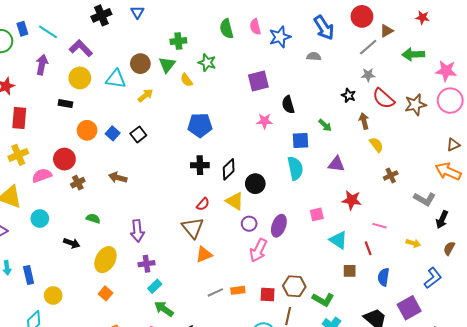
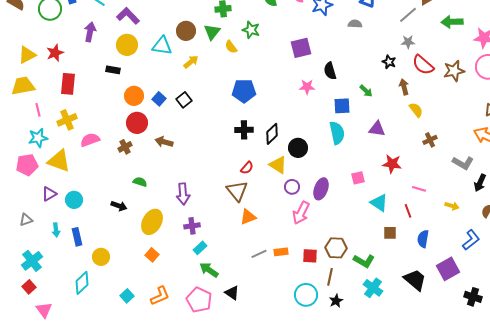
red circle: (64, 159) -> (137, 123), moved
cyan circle: (40, 219) -> (74, 200), moved

